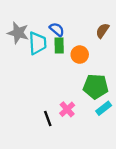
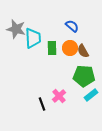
blue semicircle: (57, 29) -> (72, 26), moved
brown semicircle: (102, 31) -> (83, 51), moved, turned -64
green rectangle: (59, 45) -> (52, 48), moved

